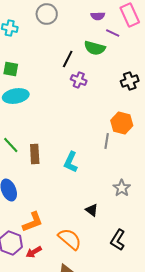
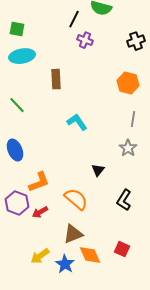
gray line: (107, 141) -> (133, 119), moved
brown rectangle: (35, 154) -> (56, 79), moved
cyan L-shape: (71, 162) -> (77, 122), turned 120
black triangle: (92, 210) -> (98, 170), turned 32

